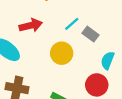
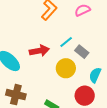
red arrow: (31, 25) -> (39, 51), moved
yellow circle: (62, 53) -> (66, 68), moved

